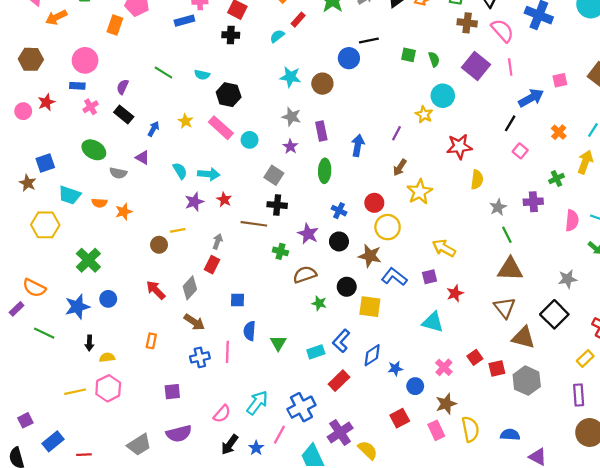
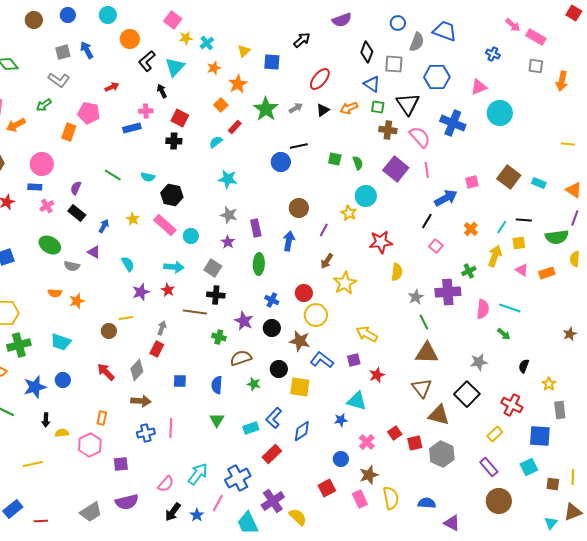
brown circle: (322, 84) -> (299, 208), moved
cyan arrow: (209, 174) -> (174, 267), moved
cyan trapezoid: (70, 195) -> (61, 342), moved
purple cross: (533, 202) -> (448, 292), size x1.4
green cross: (88, 260) -> (19, 345), moved, turned 30
brown arrow: (194, 322) -> (141, 401), turned -30
blue semicircle: (250, 331) -> (217, 385), moved
blue star: (395, 368) -> (341, 420), moved
pink hexagon: (108, 388) -> (90, 445), moved
purple rectangle: (579, 395) -> (489, 467), turned -36

